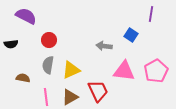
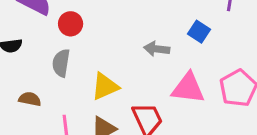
red circle: (49, 40) -> (71, 24), moved
gray semicircle: (48, 65) -> (61, 63), moved

